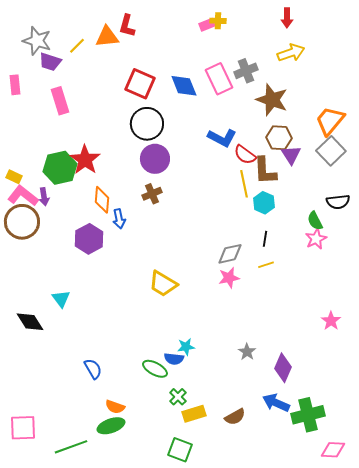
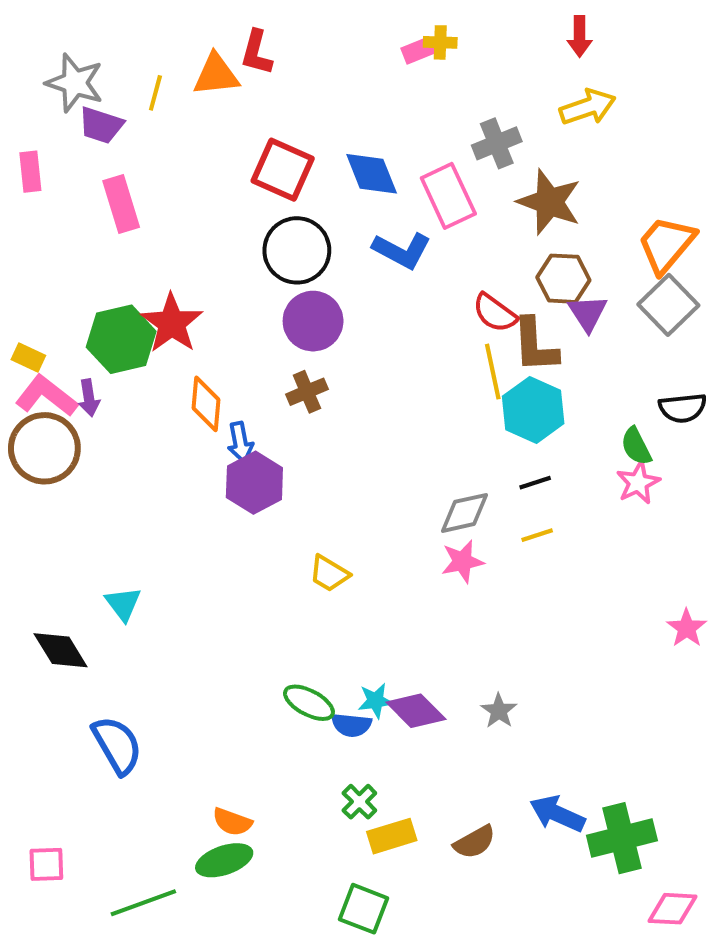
yellow line: (77, 46) -> (155, 93), turned -30
pink rectangle: (219, 79) -> (448, 196), moved
blue L-shape: (222, 138) -> (402, 250), moved
cyan hexagon: (264, 203) -> (533, 410), size x1.4
purple hexagon: (89, 239) -> (254, 483), moved
black line: (265, 239) -> (535, 483), turned 63
yellow trapezoid: (163, 284) -> (329, 574), size x0.7
pink star: (331, 321) -> (687, 628), moved
purple diamond: (283, 368) -> (416, 711), moved, turned -68
blue semicircle: (93, 369) -> (117, 745), moved, size x1.4
green ellipse: (155, 369) -> (309, 703), moved
pink square: (23, 428) -> (46, 864), size x0.7

